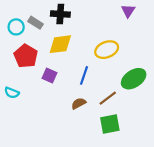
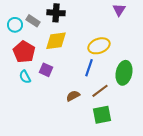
blue line: (84, 75) -> (89, 68), moved
green ellipse: (134, 79) -> (124, 73), turned -45
cyan semicircle: (12, 93) -> (25, 77), moved, turned 40

